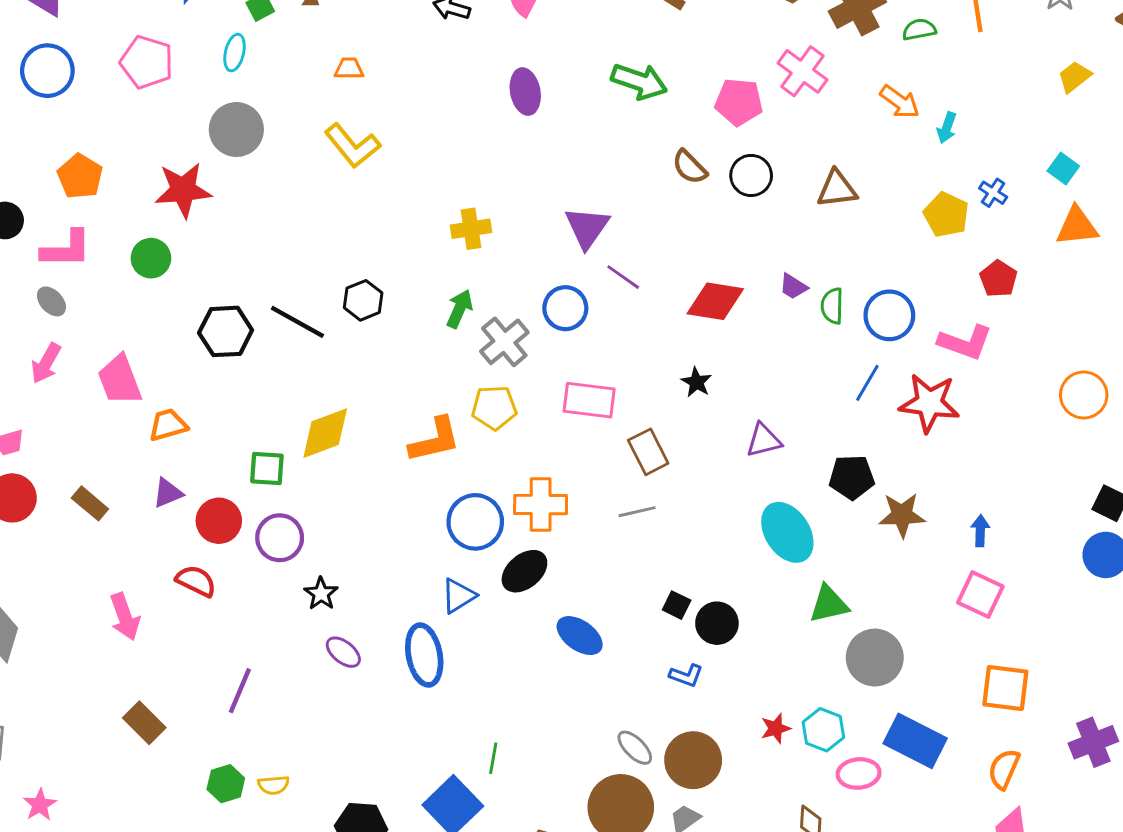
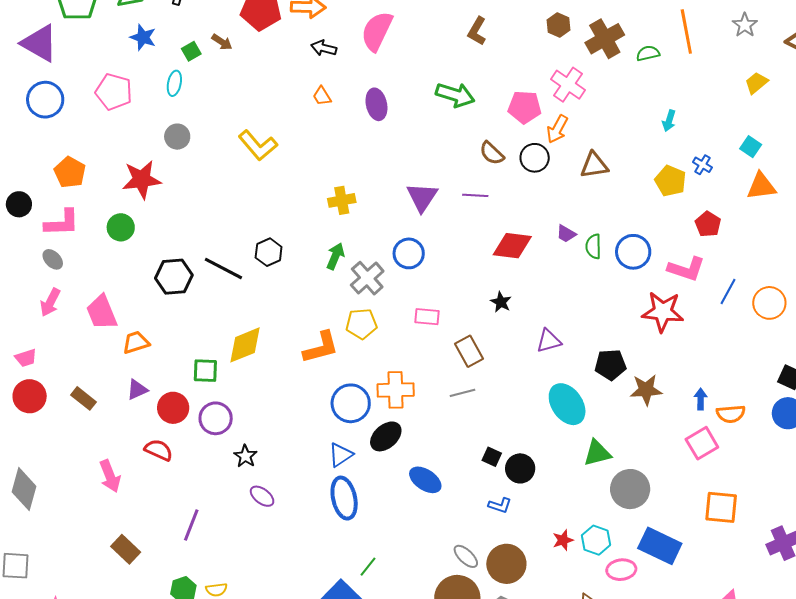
orange trapezoid: (349, 69) -> (322, 96), moved, turned -120
orange arrow: (900, 102) -> (557, 129), moved, turned 84
gray circle: (236, 130) -> (177, 137), size x0.7
purple line: (623, 277) -> (475, 195), moved, turned -30
blue line: (867, 383) -> (728, 291), moved
pink rectangle: (589, 400) -> (427, 317), size x0.7
pink square: (980, 594) -> (702, 443), turned 36
blue ellipse: (424, 655) -> (344, 498), moved
green line: (493, 758) -> (368, 567), turned 30
orange semicircle: (1004, 769) -> (731, 414), moved, turned -116

